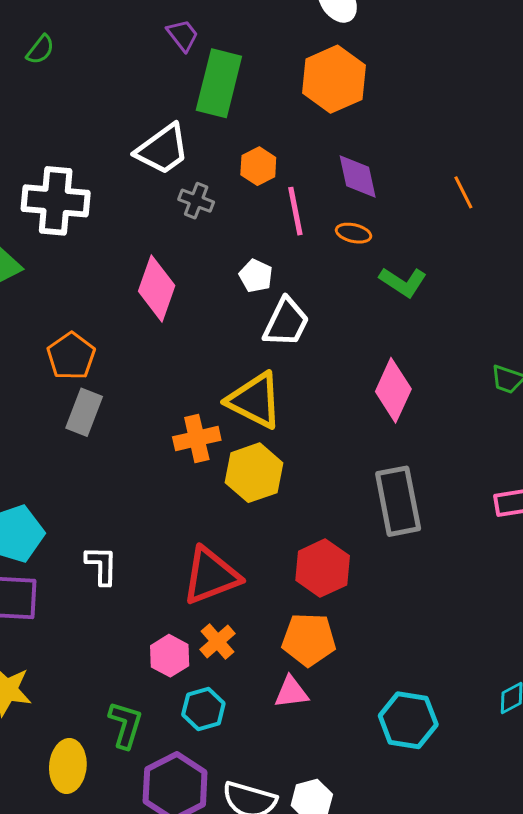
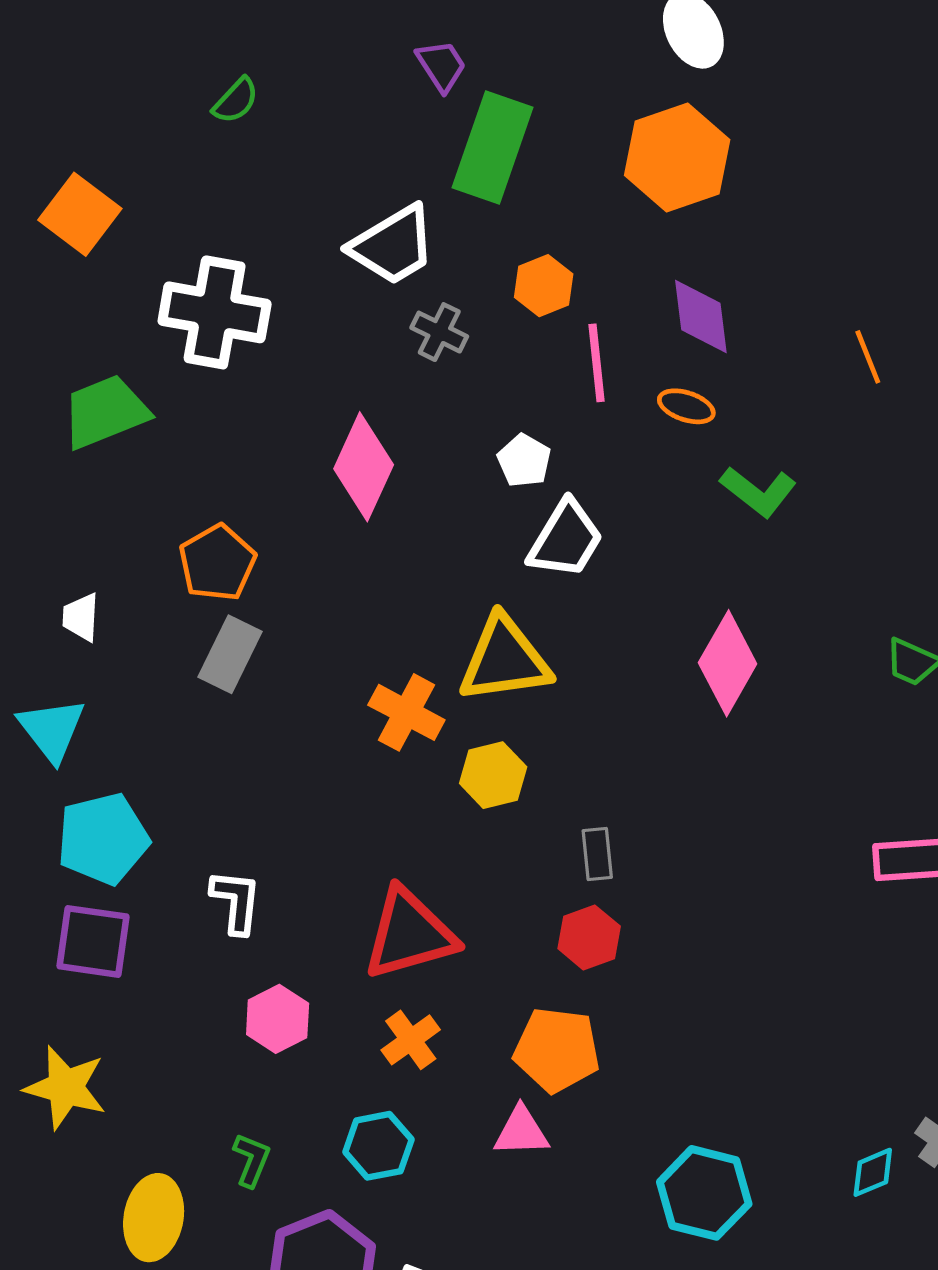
green semicircle: (40, 50) -> (236, 101), moved
yellow triangle: (255, 400) -> (504, 660), turned -40
orange cross: (197, 439) -> (406, 712), turned 36
yellow hexagon: (254, 473) -> (493, 775), size x0.7
gray rectangle: (398, 501) -> (597, 854), moved, size x0.5
red hexagon: (323, 568) -> (589, 937), size x0.7
pink hexagon: (170, 656) -> (278, 1019), moved
green L-shape: (126, 725) -> (252, 1160), size x0.7

